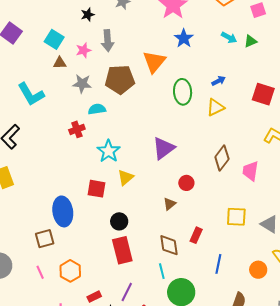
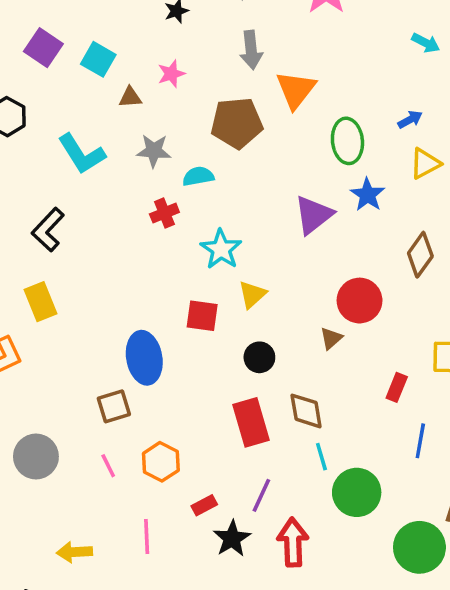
blue star: (184, 38) -> (368, 195), moved
cyan square: (54, 39) -> (98, 59), moved
gray arrow: (108, 41) -> (251, 50), moved
gray star: (82, 84) -> (154, 151), moved
yellow triangle: (215, 107) -> (425, 164), moved
purple triangle: (164, 148) -> (314, 215), moved
red circle: (186, 183) -> (360, 301), size x1.6
black circle: (119, 221) -> (259, 357), moved
red rectangle: (196, 235) -> (397, 387), moved
brown diamond: (169, 245) -> (306, 411), moved

